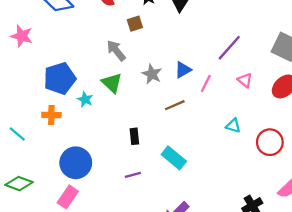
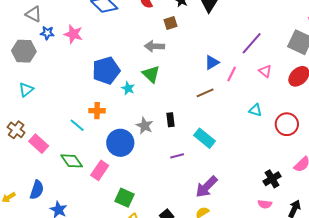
gray arrow: (116, 51) -> (154, 46), turned -48
gray star: (152, 74) -> (145, 126), moved
orange cross: (51, 115) -> (97, 111), moved
cyan line: (17, 134) -> (77, 125), moved
purple line: (133, 175) -> (177, 156), moved
green diamond: (19, 184) -> (72, 161), turned 35
pink rectangle: (68, 197) -> (100, 170), moved

